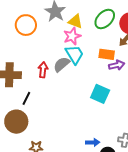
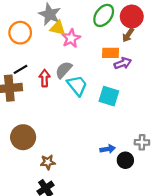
yellow triangle: (75, 21) -> (58, 28), moved
cyan trapezoid: (74, 54) -> (77, 85), moved
black line: (26, 98) -> (20, 69), moved, turned 40

